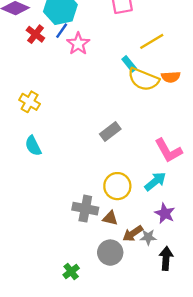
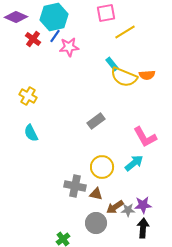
yellow line: (152, 41) -> (125, 32), moved
pink star: (78, 44) -> (69, 47), turned 30
purple star: (165, 213) -> (143, 205), moved, turned -30

